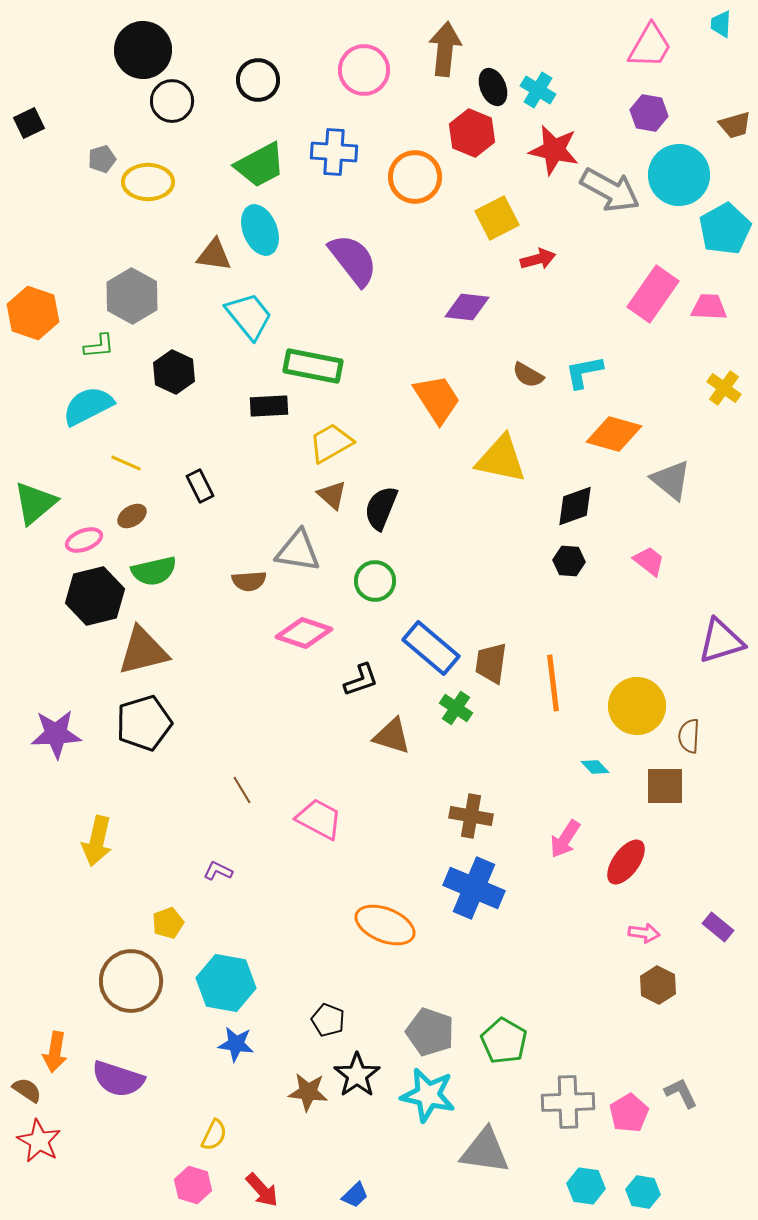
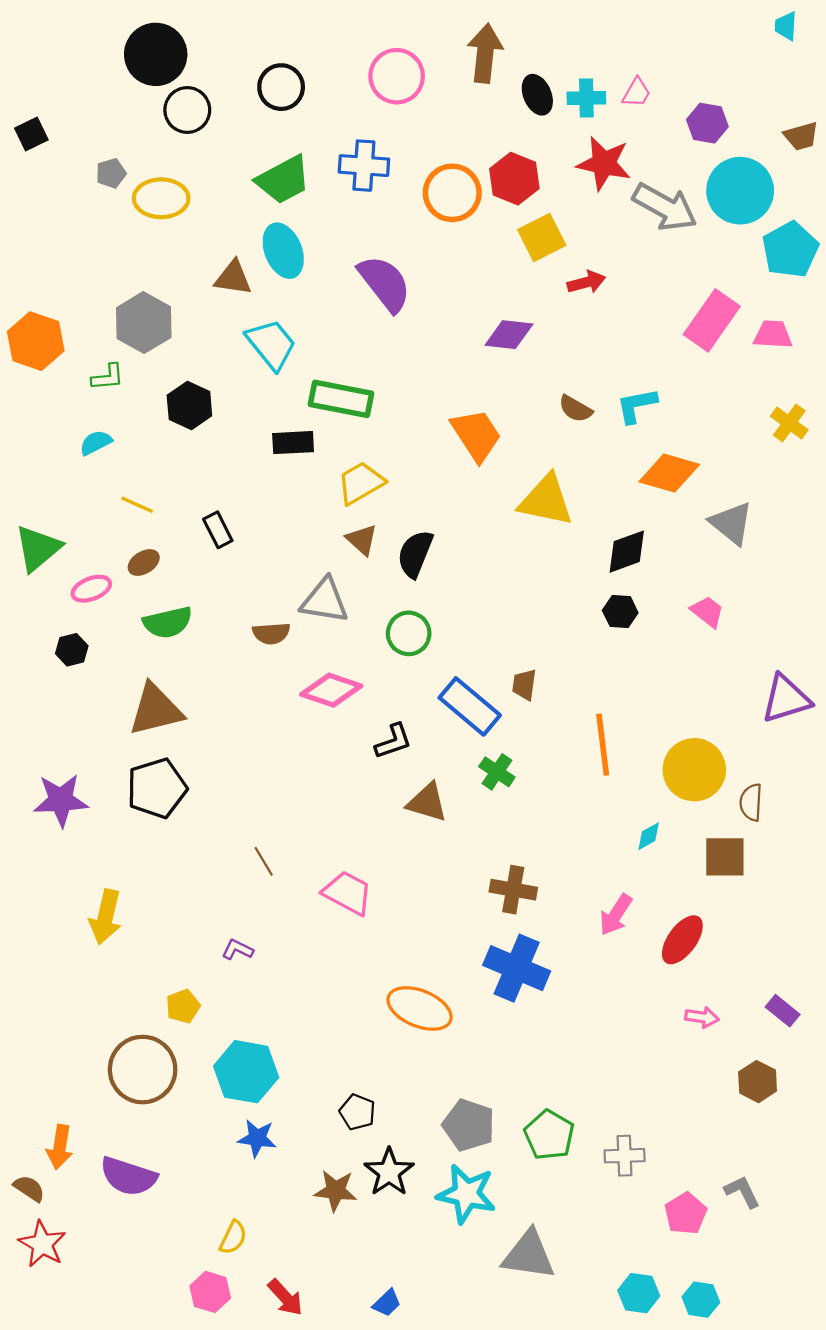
pink trapezoid: (650, 46) -> (637, 93), moved, size x0.6
cyan cross: (538, 90) -> (586, 98), turned -32
red hexagon: (472, 133) -> (514, 179), moved
cyan semicircle: (88, 406) -> (96, 443), size x0.6
black hexagon: (95, 596) -> (72, 650), moved, size x0.5
brown trapezoid: (491, 663) -> (524, 685), moved, size x0.7
cyan diamond: (595, 767) -> (649, 836), turned -76
brown hexagon: (658, 985) -> (758, 1082), moved
gray cross: (568, 1102) -> (625, 1156), moved, size x0.7

